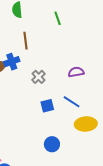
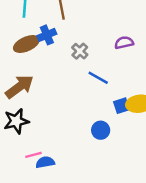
blue line: (72, 102) -> (98, 78), moved
blue square: (47, 106) -> (121, 106), moved

